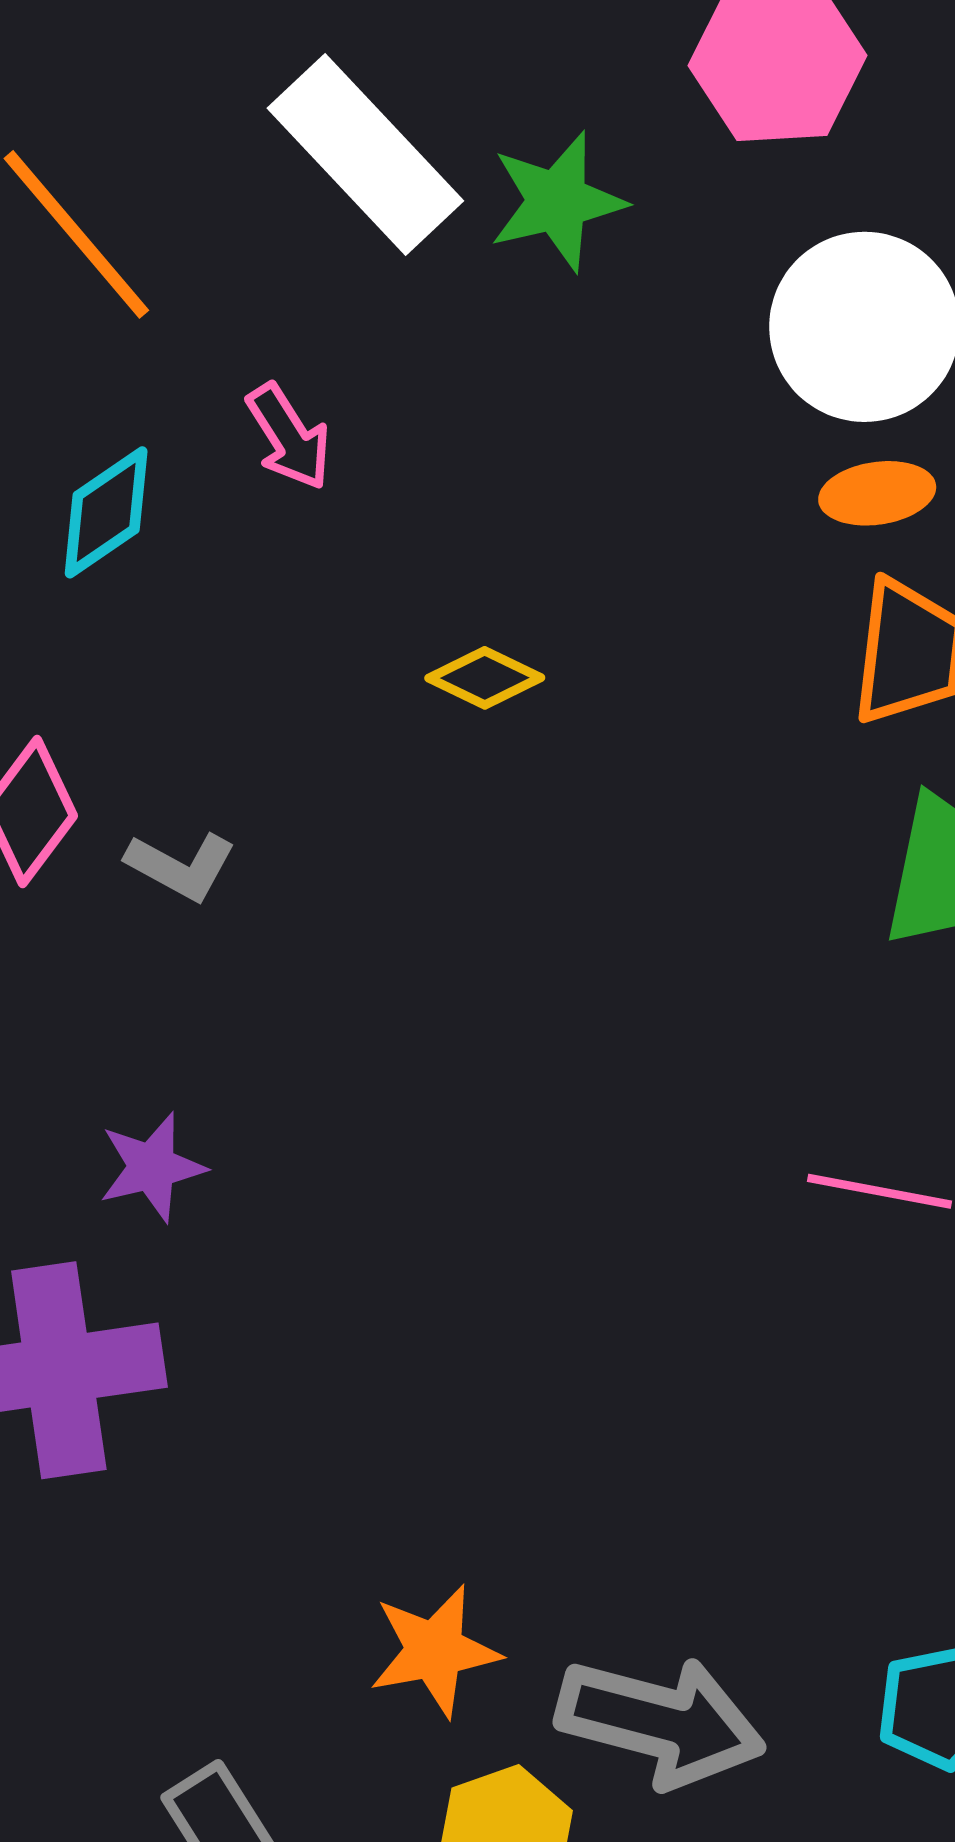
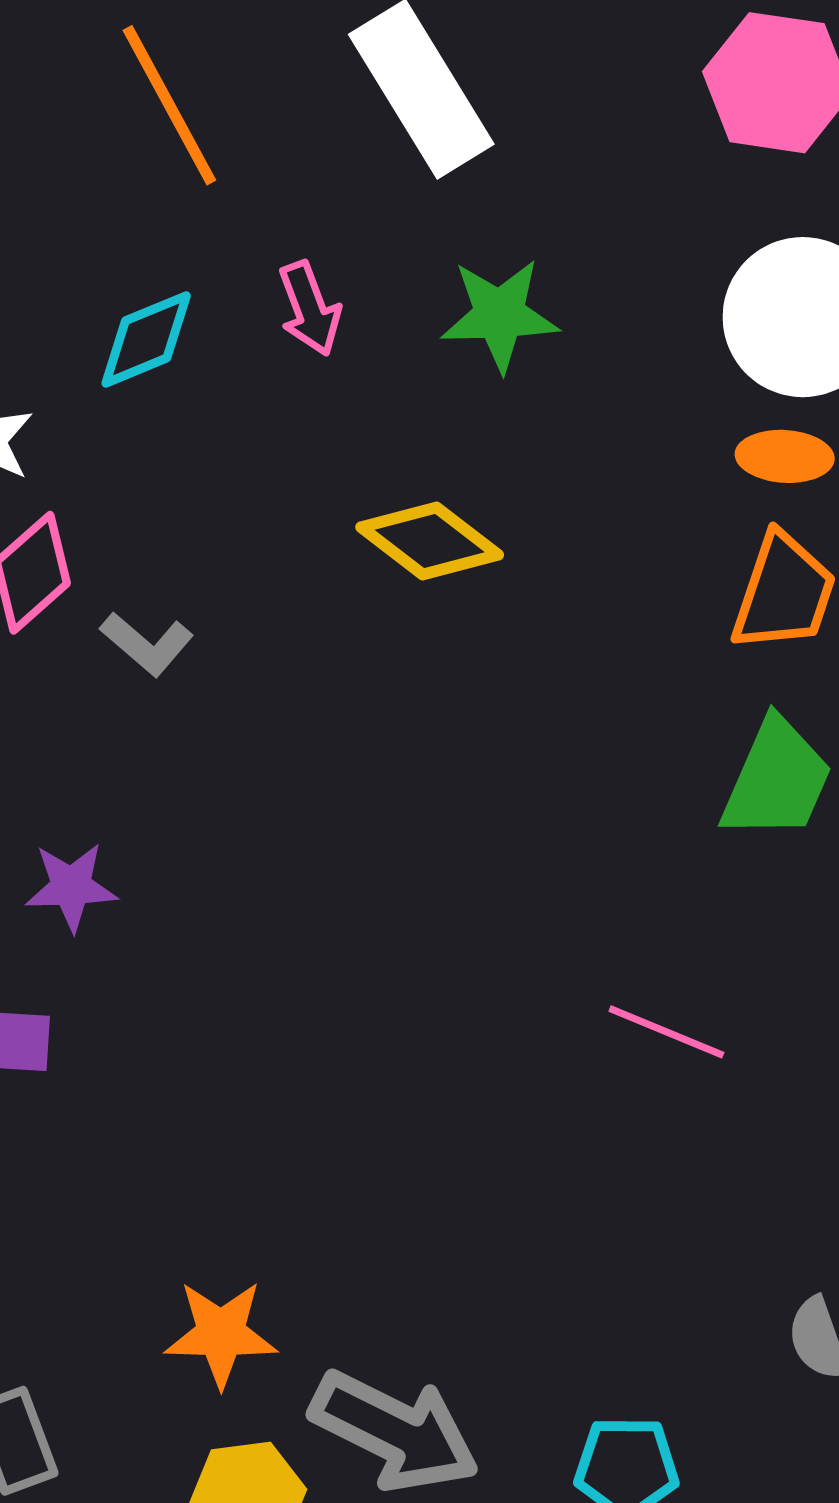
green star: (557, 201) -> (500, 315), moved
yellow diamond: (485, 678) -> (430, 541), size x1.5

